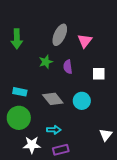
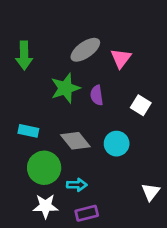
gray ellipse: (60, 35) -> (85, 50), turned 30
green star: (46, 62) -> (65, 88), size x1.5
white square: (99, 74) -> (141, 105), turned 32
green circle: (19, 118) -> (44, 168), moved

